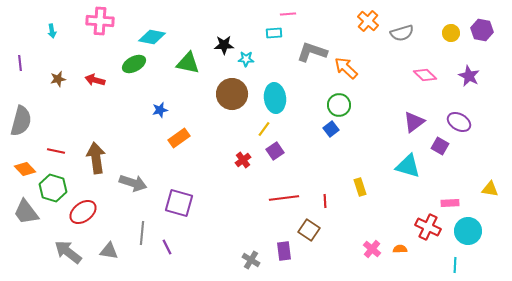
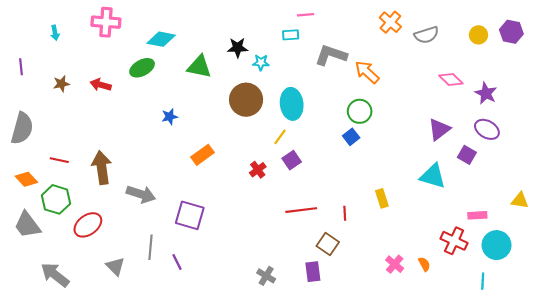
purple star: (469, 76) -> (486, 93), moved
orange rectangle: (179, 138) -> (203, 155), moved
orange semicircle: (400, 249) -> (424, 264), turned 64
gray triangle: (109, 251) -> (115, 266), turned 36
purple rectangle: (284, 251) -> (313, 272), moved
gray arrow: (68, 252) -> (55, 275), moved

